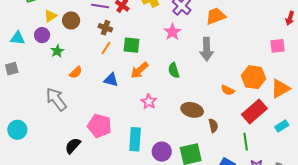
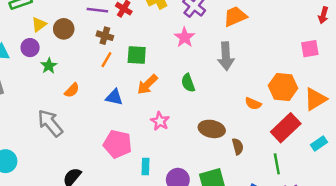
pink pentagon: (99, 126) -> (118, 144), moved
cyan rectangle: (135, 139) -> (146, 166), size x0.6

